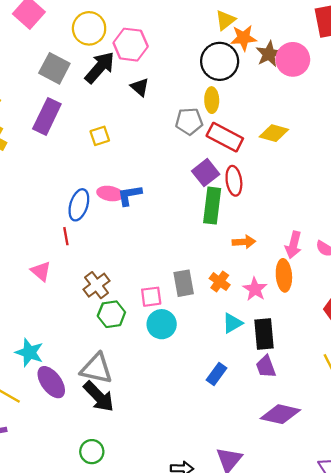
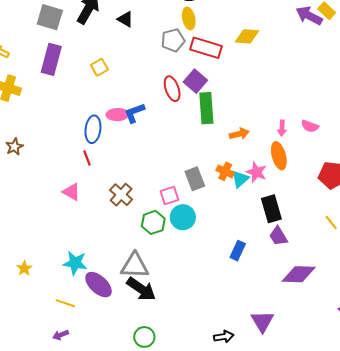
red ellipse: (234, 181) -> (172, 89), moved
pink arrow: (293, 245) -> (282, 128), size x0.7
green hexagon: (111, 314) -> (153, 222), moved
cyan triangle: (232, 323) -> (240, 179), moved

